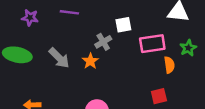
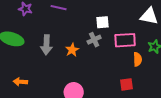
gray cross: (103, 42) -> (94, 40), moved
gray arrow: (59, 58) -> (46, 45), turned 42

